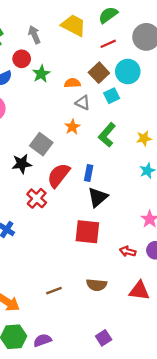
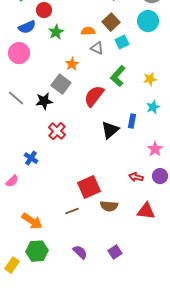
cyan circle: (128, 72) -> (148, 21), moved
green star: (41, 74) -> (56, 32), moved
orange star: (72, 127) -> (72, 64), moved
blue rectangle: (89, 173) -> (132, 121), moved
red semicircle: (59, 175) -> (94, 96), moved
red square: (87, 232) -> (89, 187), moved, turned -30
purple semicircle: (42, 340) -> (80, 252), moved, turned 63

